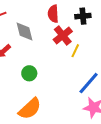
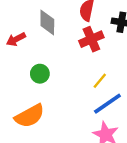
yellow line: (75, 51) -> (100, 81), moved

